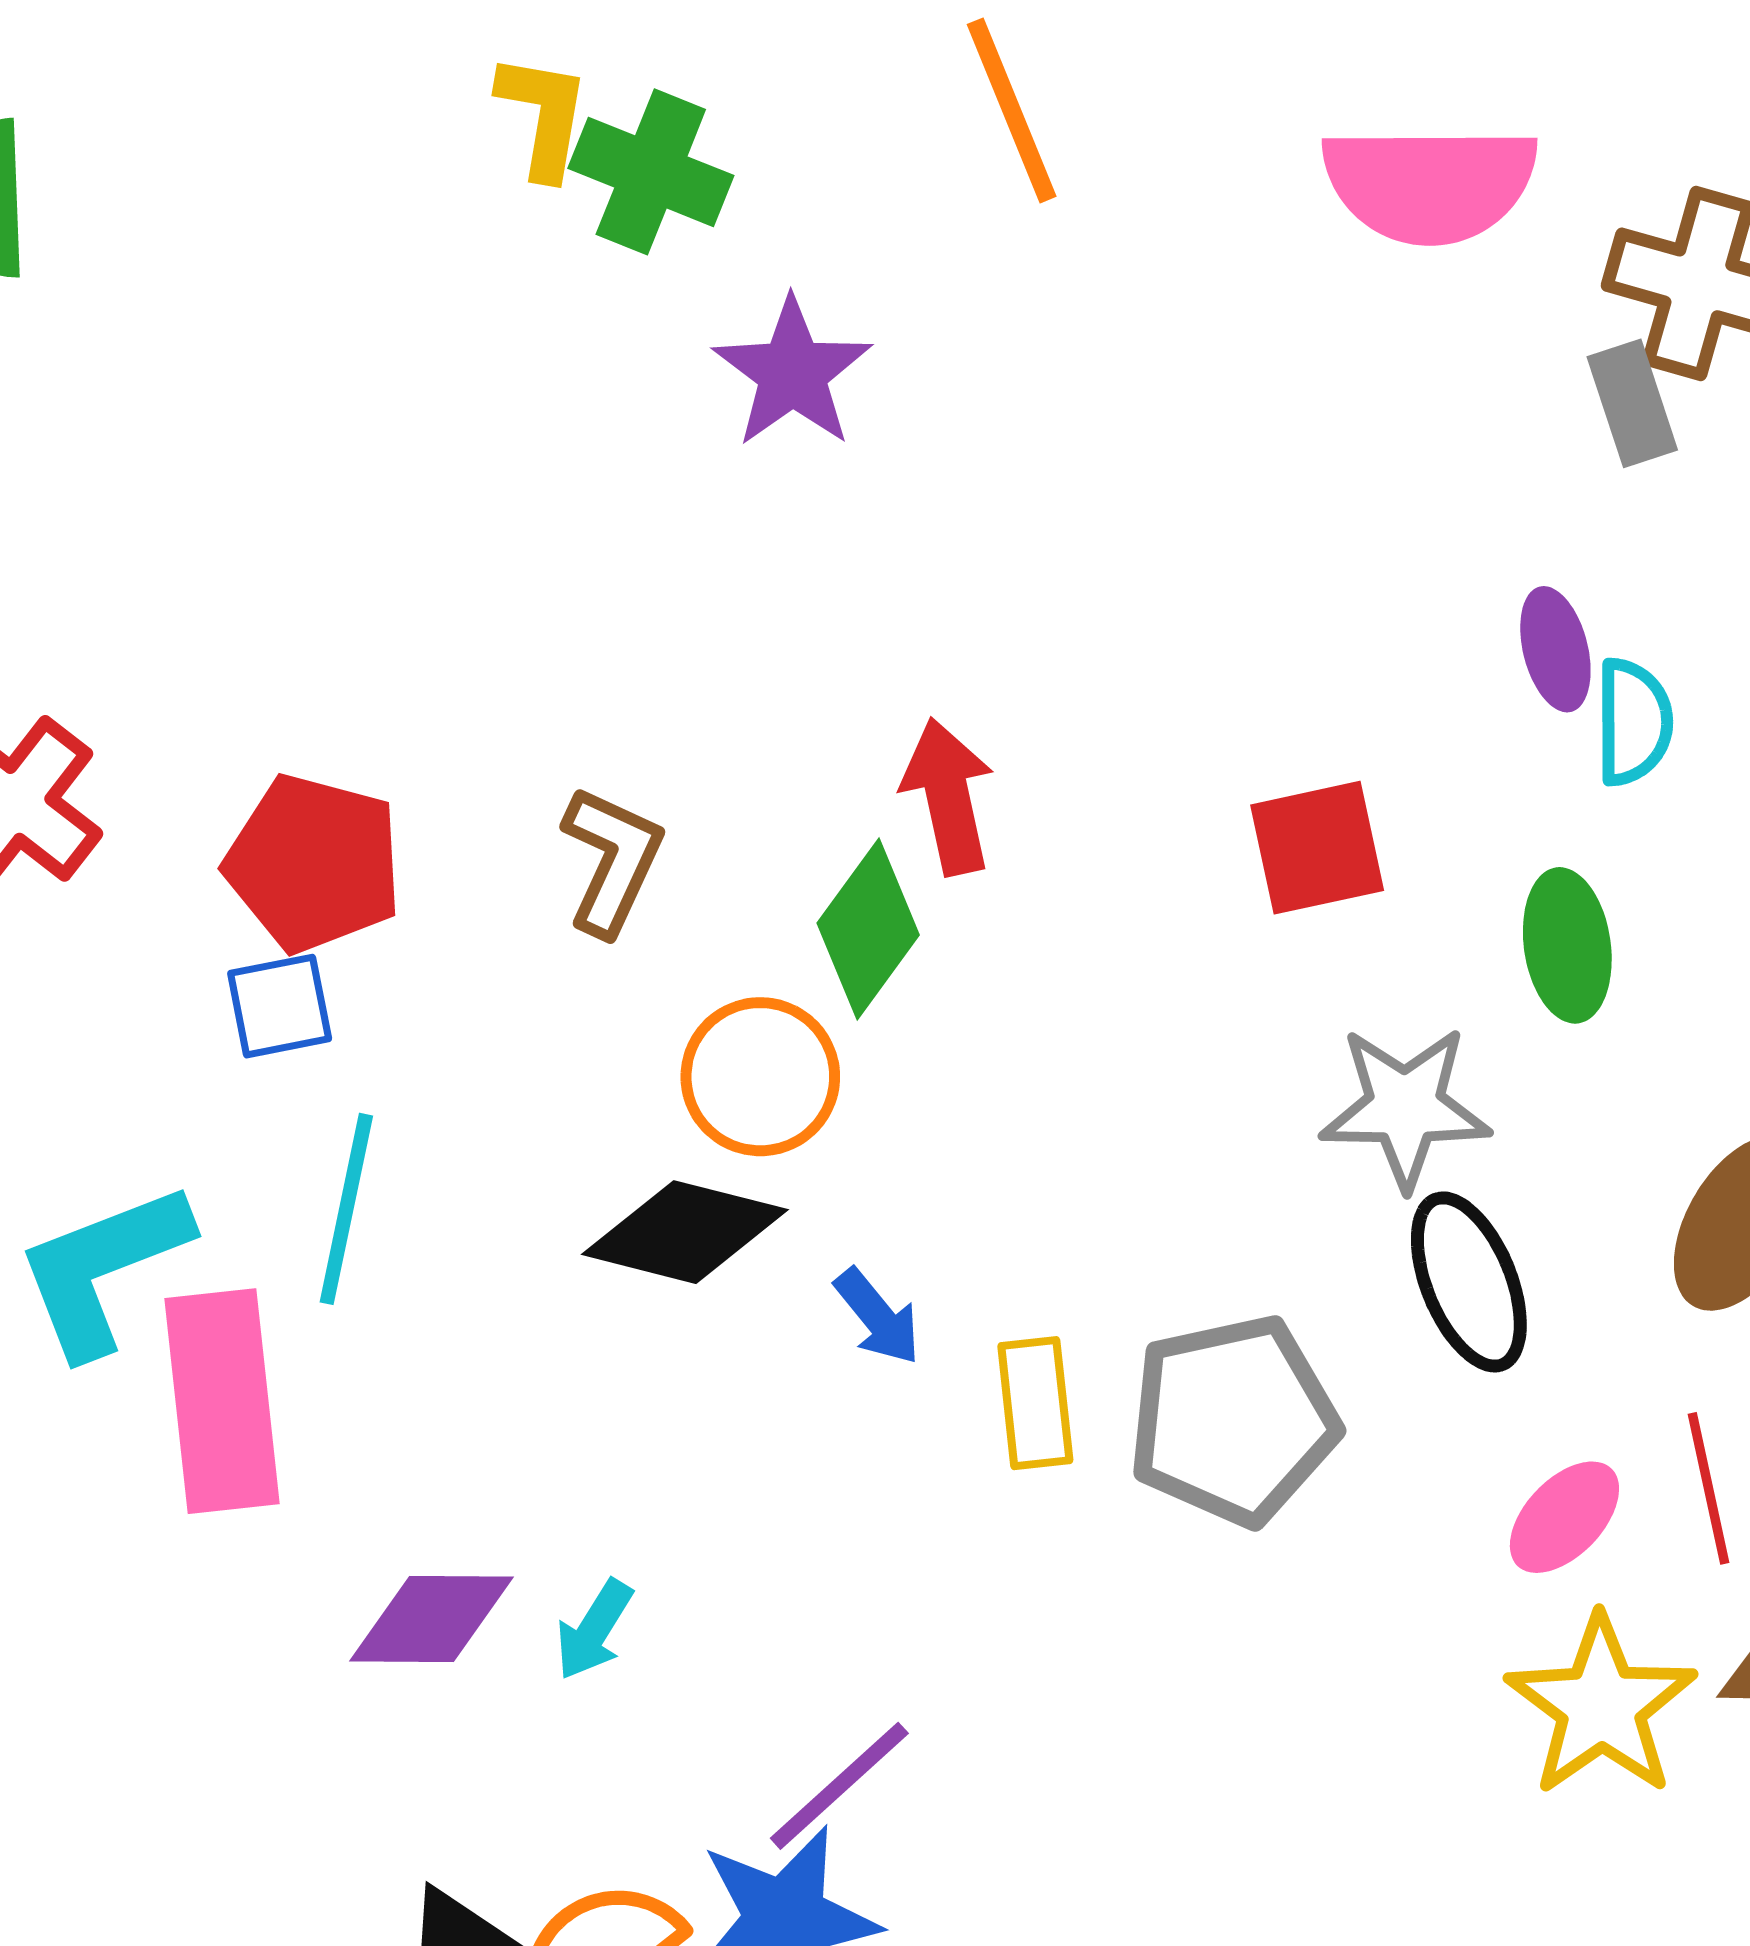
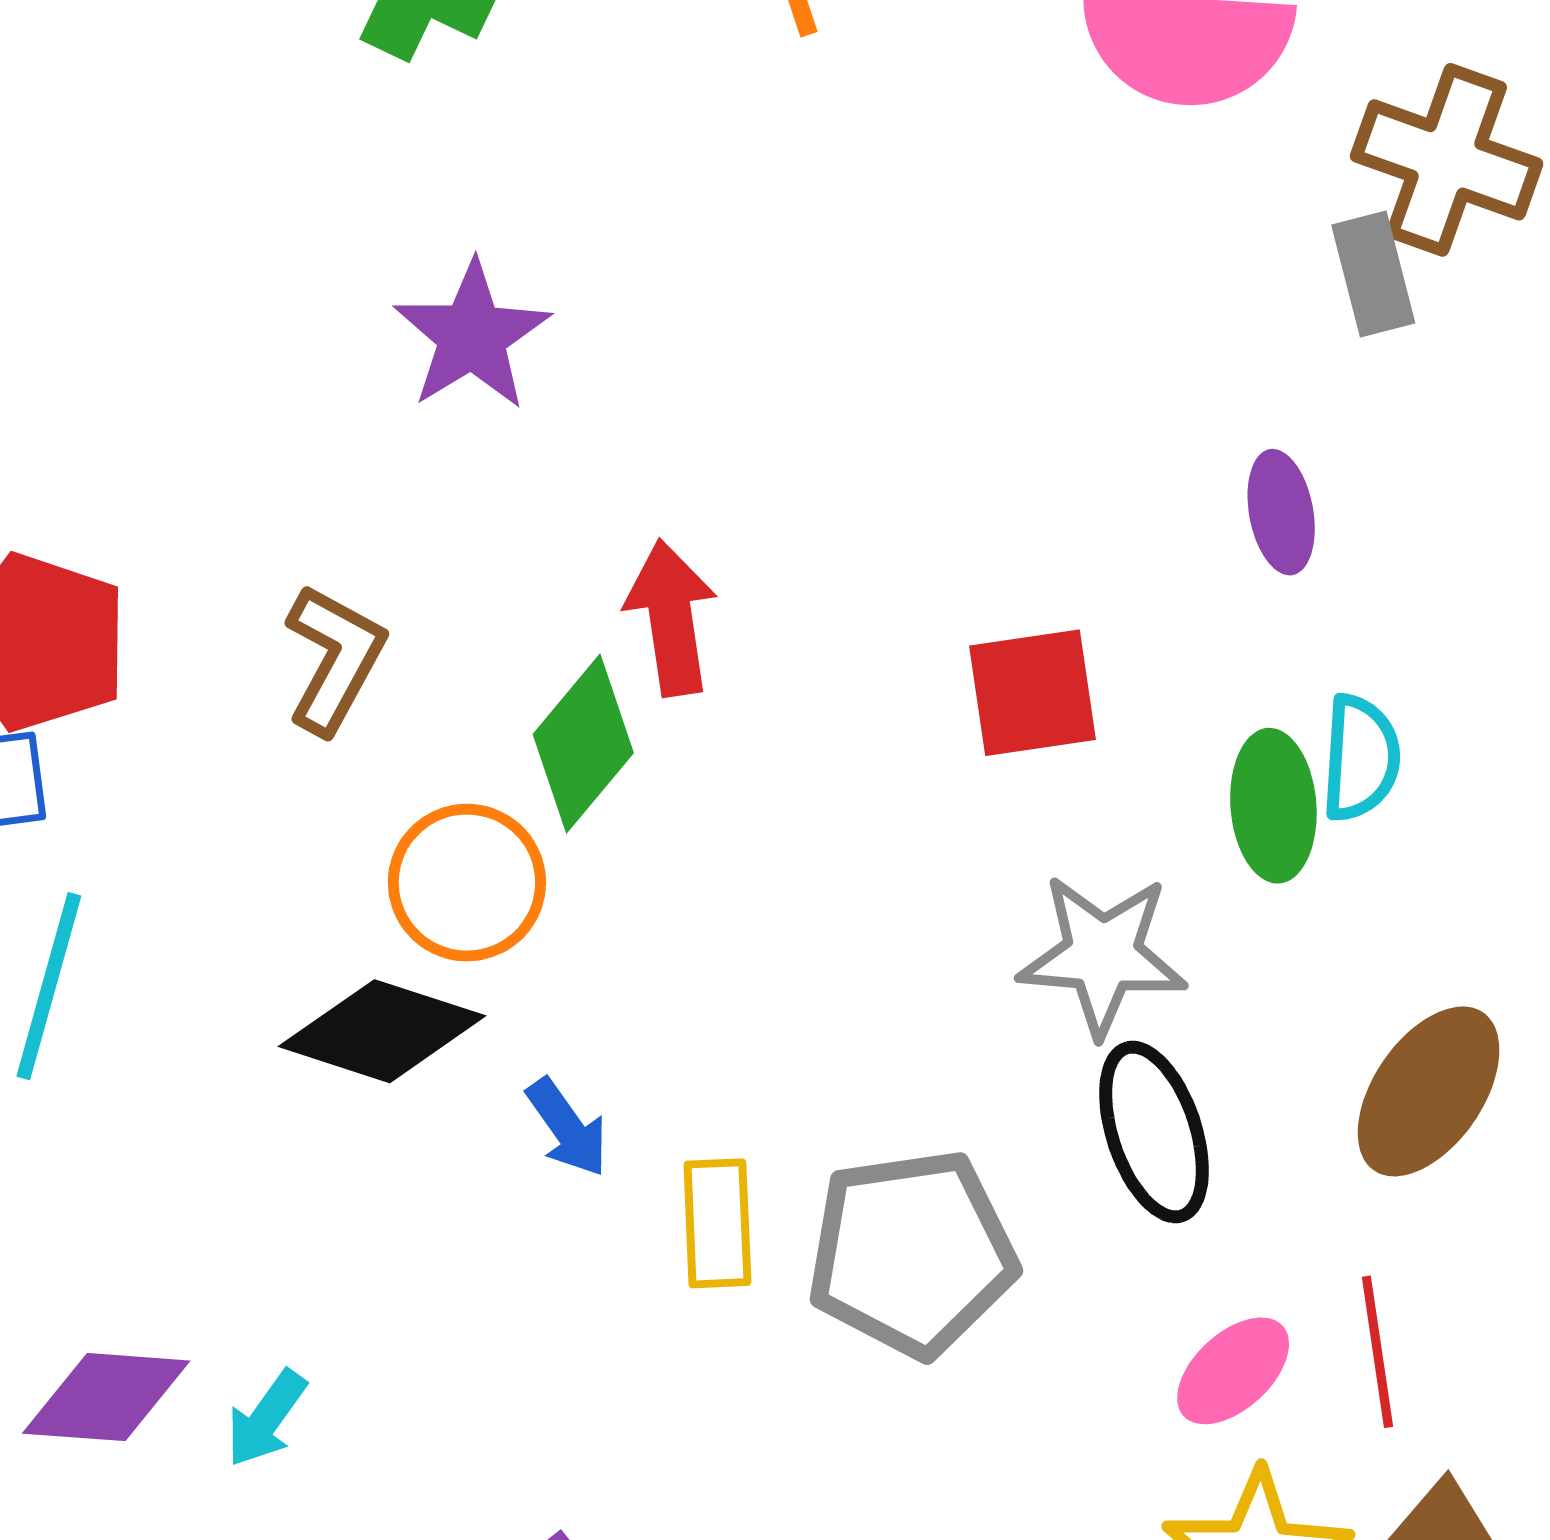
purple star: (792, 373) -> (472, 336), moved
cyan semicircle: (1633, 722) -> (1361, 758), moved

